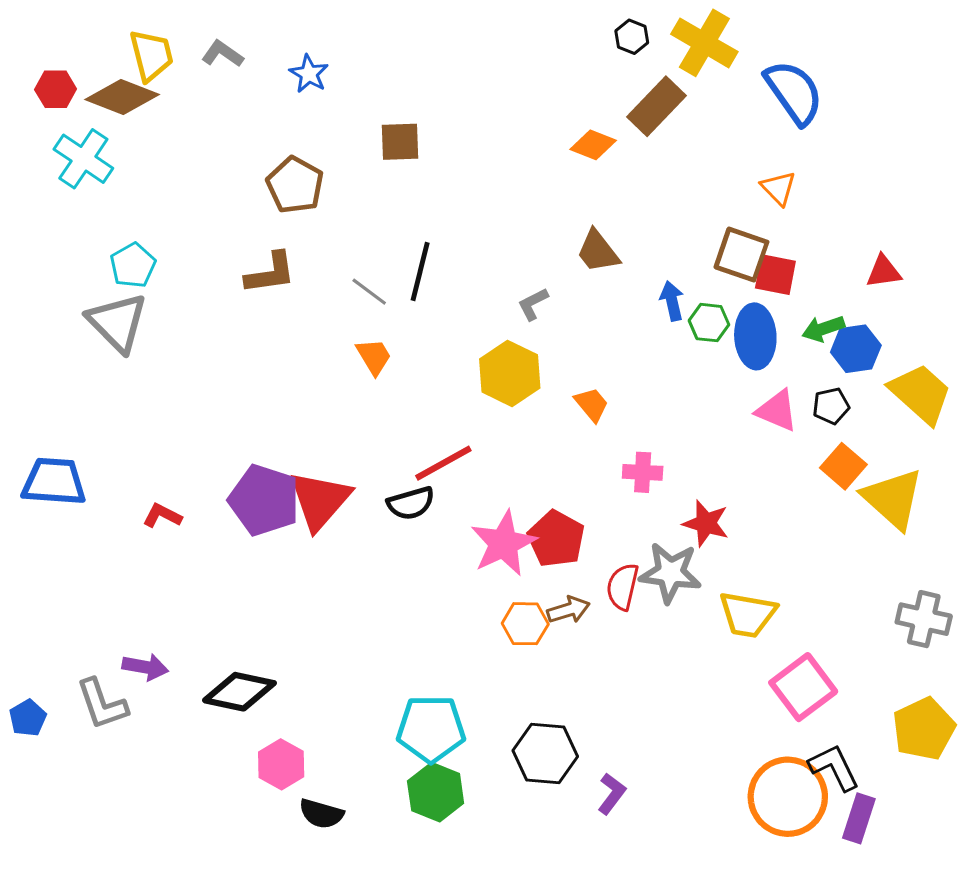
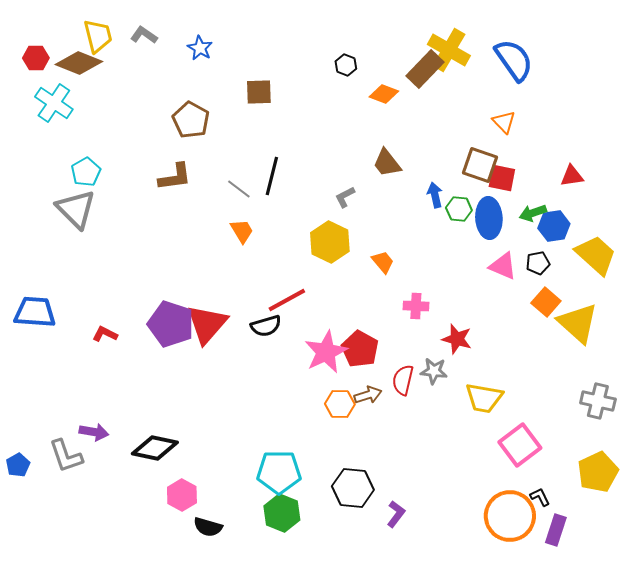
black hexagon: (632, 37) -> (346, 65), moved
yellow cross: (704, 43) -> (449, 50), moved
gray star: (670, 573) -> (434, 371), size x0.7
black L-shape: (834, 767) -> (540, 497), size x0.6

